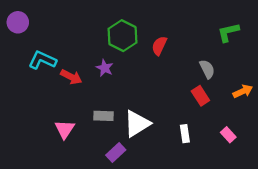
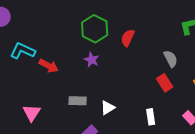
purple star: (105, 68) -> (92, 60), moved
white triangle: (137, 124) -> (108, 108), size x0.6
pink triangle: (65, 129) -> (32, 113), moved

